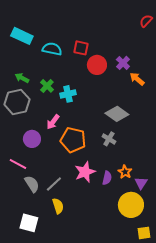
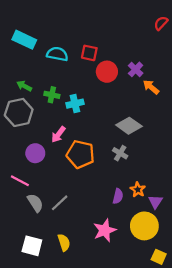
green cross: (47, 86) -> (52, 95), turned -32
pink star: (85, 172) -> (105, 230), moved
yellow semicircle: (58, 206) -> (64, 242), moved
yellow square: (144, 233) -> (159, 257), turned 32

